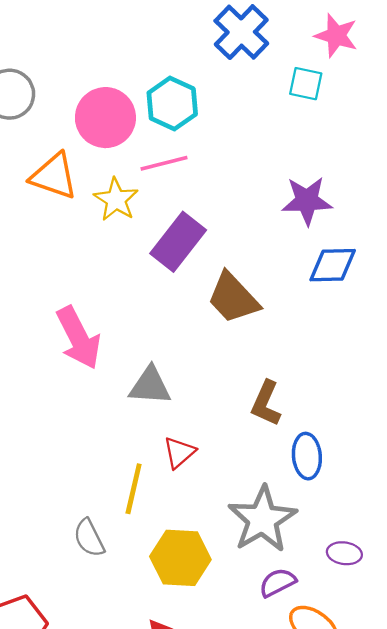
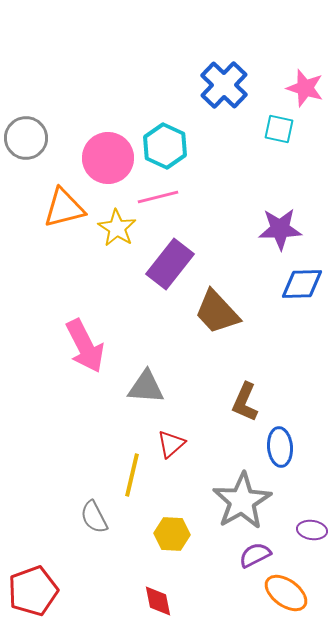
orange triangle: (54, 176) -> (64, 208), turned -33
yellow hexagon: (180, 558) -> (172, 534), size x0.7

